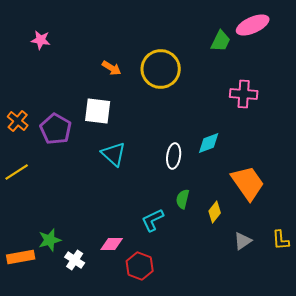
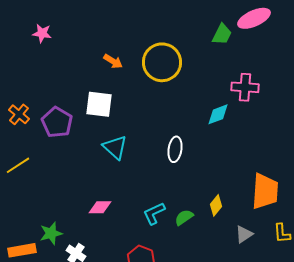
cyan diamond: (209, 143) -> (218, 114), moved
orange trapezoid: (248, 183) -> (265, 191), moved, turned 39
green semicircle: (183, 199) -> (184, 217), moved, turned 42
pink diamond: (112, 244) -> (100, 207), moved

